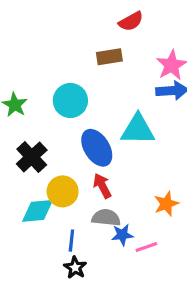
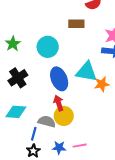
yellow circle: (63, 191) -> (64, 116), moved
orange star: (166, 204) -> (102, 84), moved
gray semicircle: (106, 218) -> (47, 122), moved
blue star: (122, 235) -> (59, 148), moved

